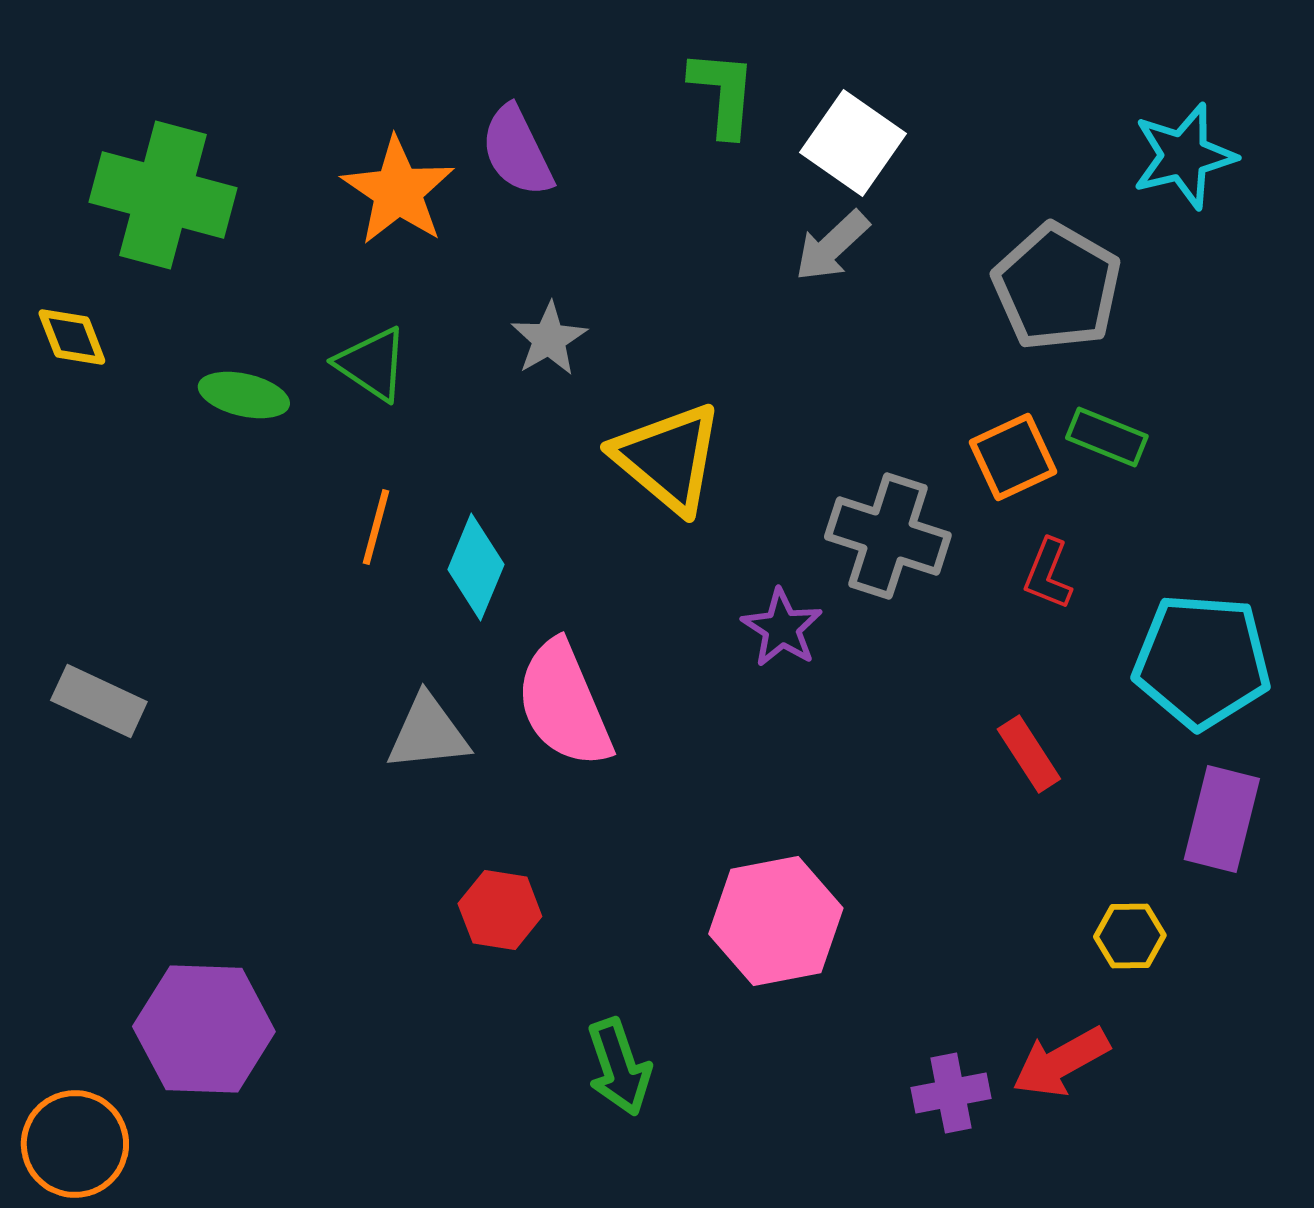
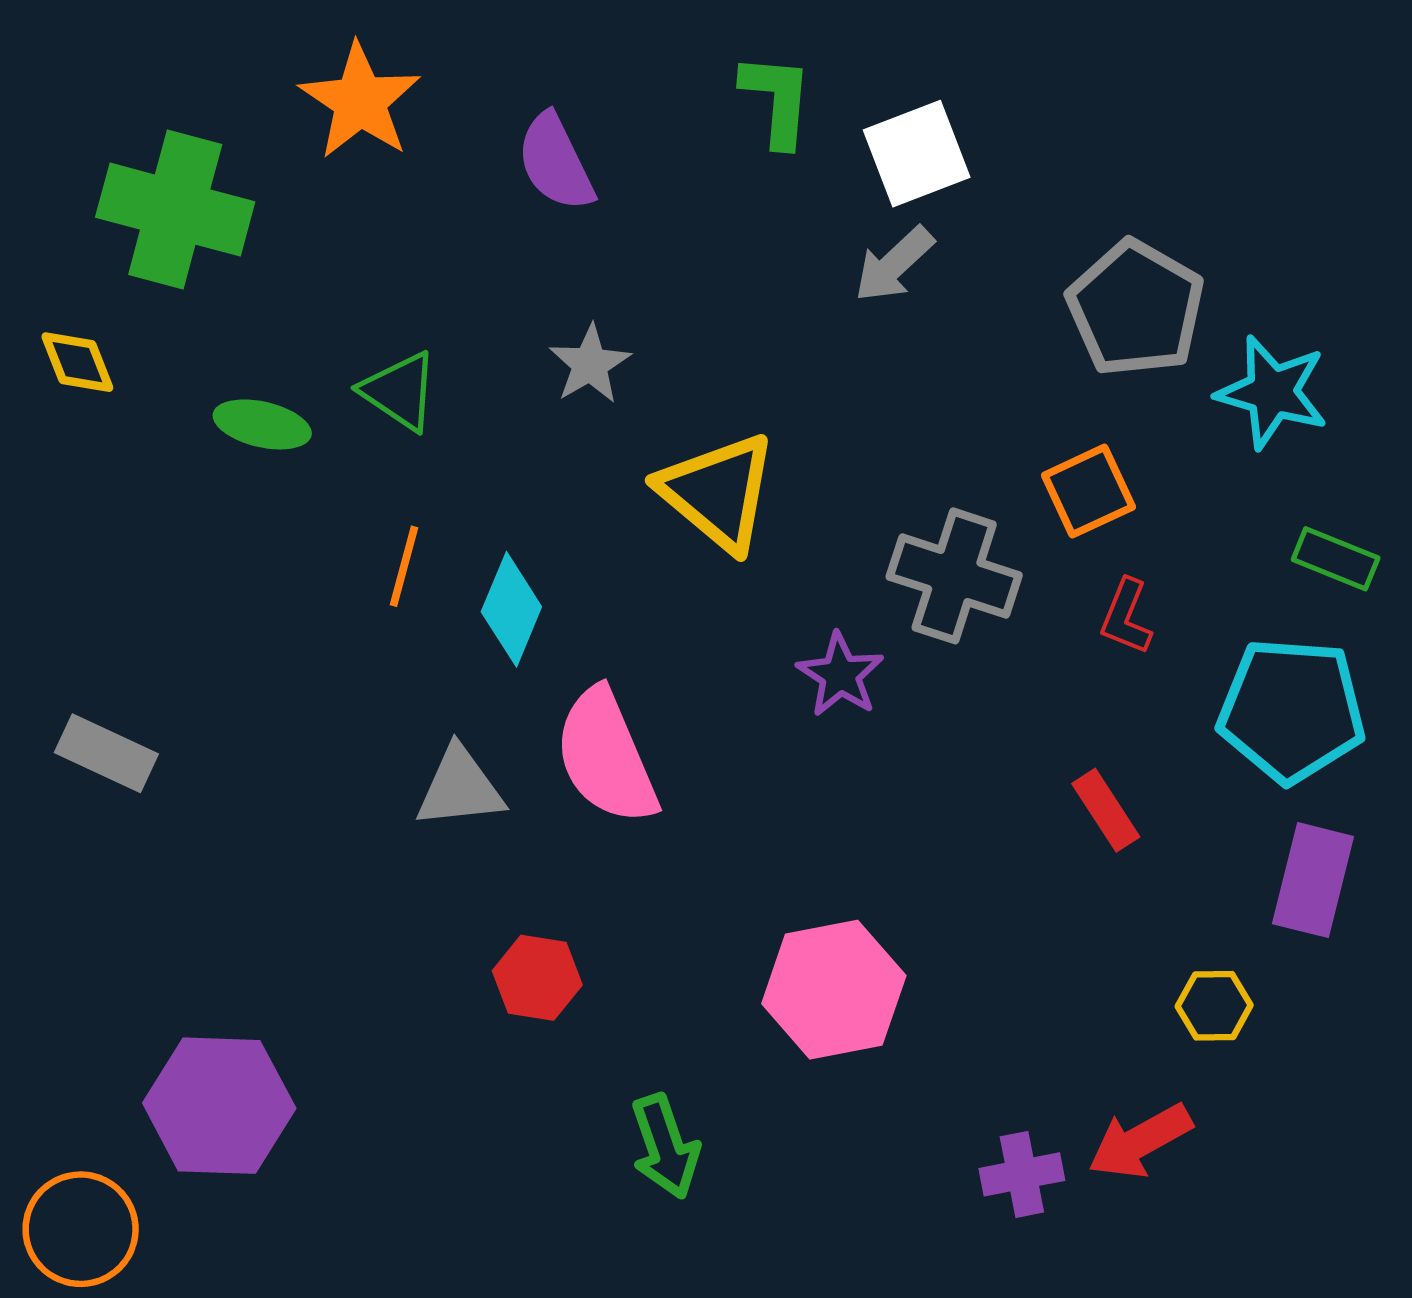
white square: (853, 143) -> (917, 154), turned 34
cyan star: (1184, 156) -> (1272, 392), moved, turned 30
orange star: (398, 191) -> (360, 101), moved
green rectangle: (1107, 437) -> (1336, 559), moved

